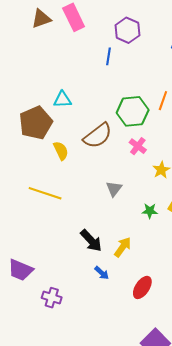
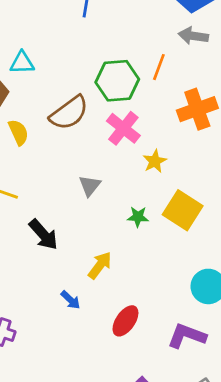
pink cross: (138, 146) -> (123, 128), size x1.4
black arrow: (91, 241) -> (43, 235), moved

